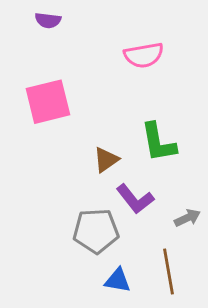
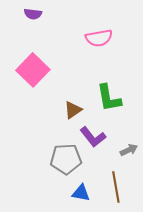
pink square: (48, 102) -> (33, 70), turned -32

